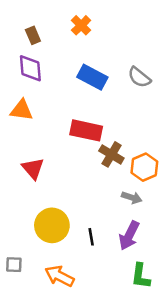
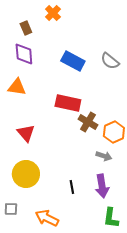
orange cross: (81, 25) -> (53, 13), moved
yellow circle: (52, 225) -> (26, 174), moved
purple arrow: (129, 236) -> (102, 186), turned -35

